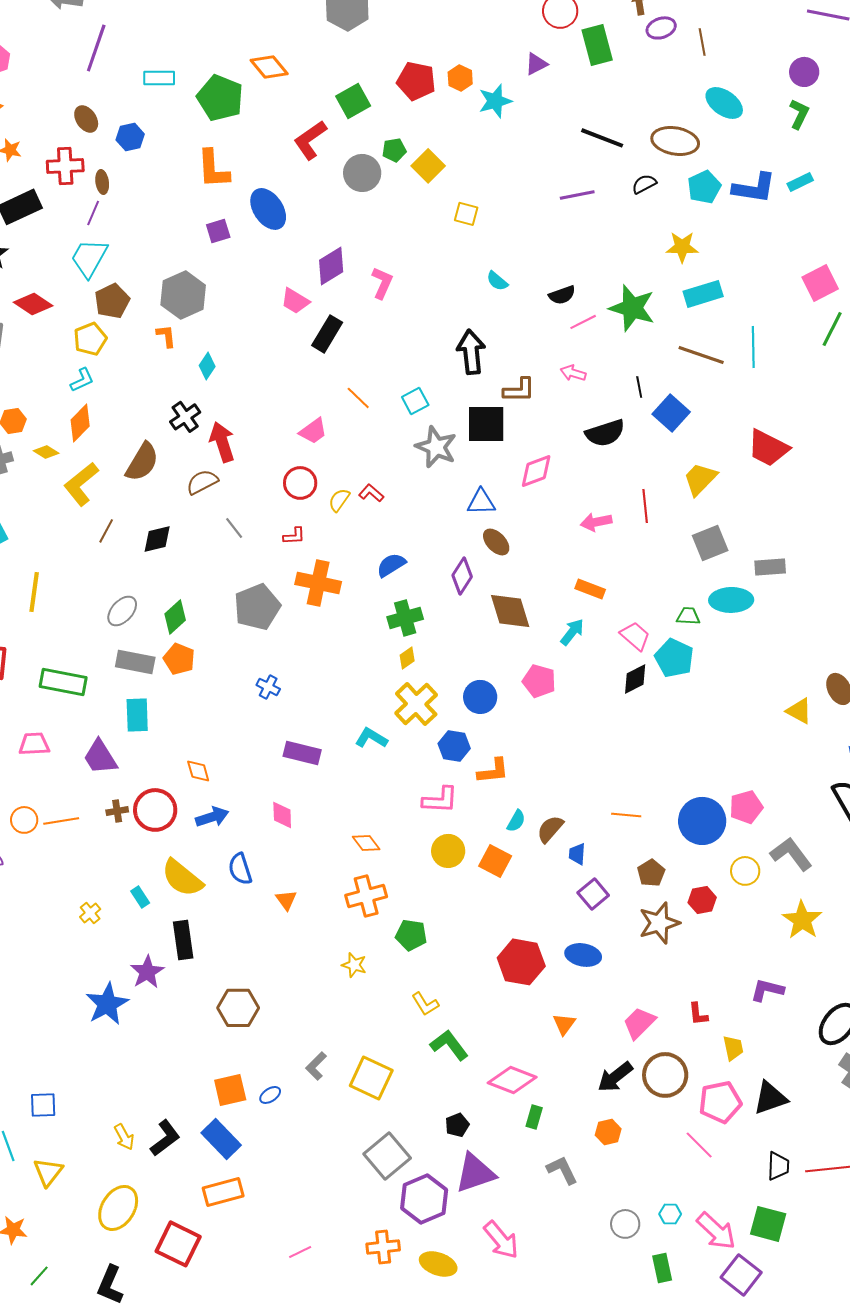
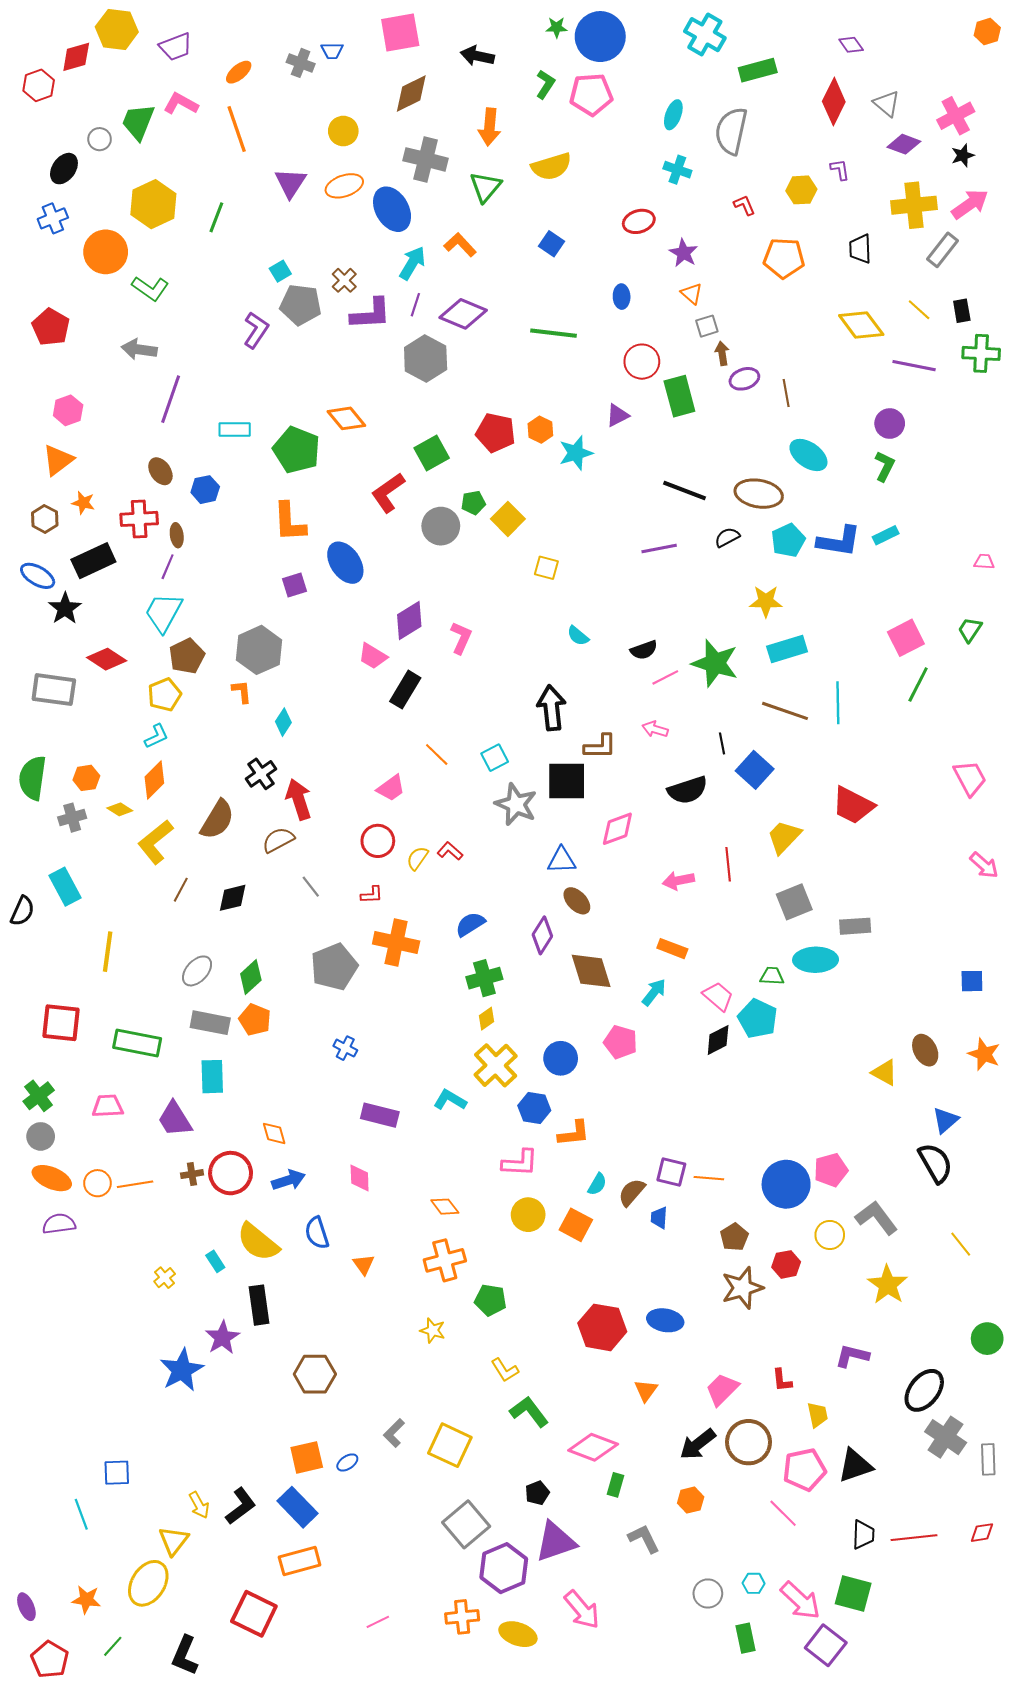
purple square: (593, 894) -> (671, 1172), moved, turned -36
yellow triangle: (48, 1172) -> (174, 1541), moved
yellow ellipse: (118, 1208) -> (148, 1583), moved

